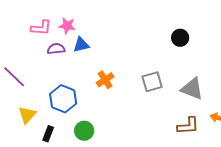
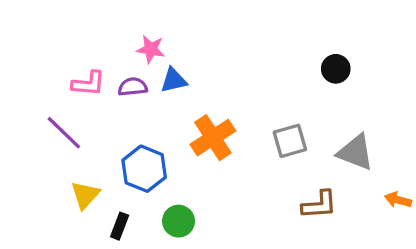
pink L-shape: (41, 28) -> (88, 84), moved
orange cross: (105, 80) -> (213, 138), size x1.5
brown L-shape: (188, 126) -> (319, 205), moved

